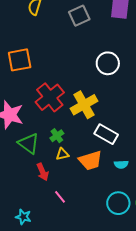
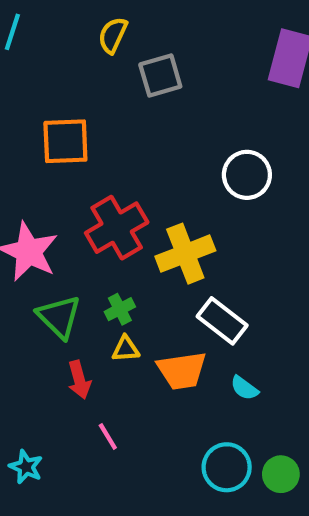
gray square: (79, 16) -> (160, 76), moved
cyan semicircle: (121, 164) -> (244, 388), turned 32

